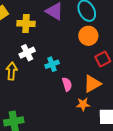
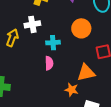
orange circle: (88, 36) -> (81, 28), moved
pink semicircle: (67, 84) -> (49, 63), moved

